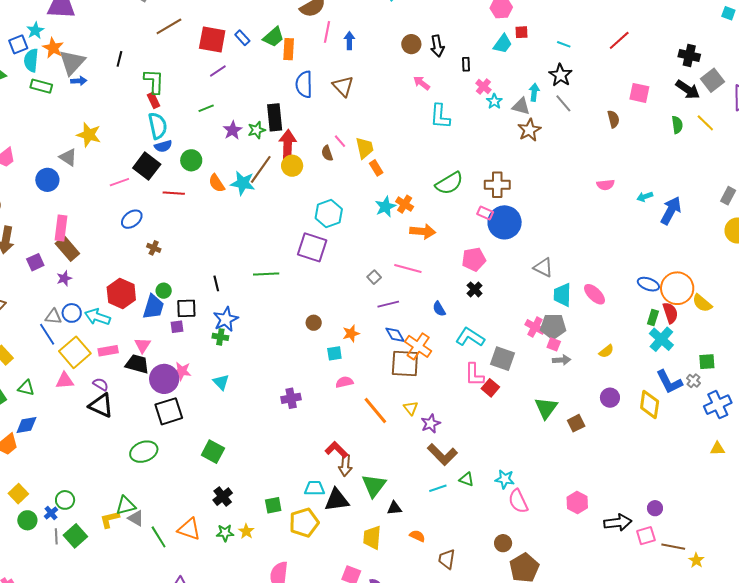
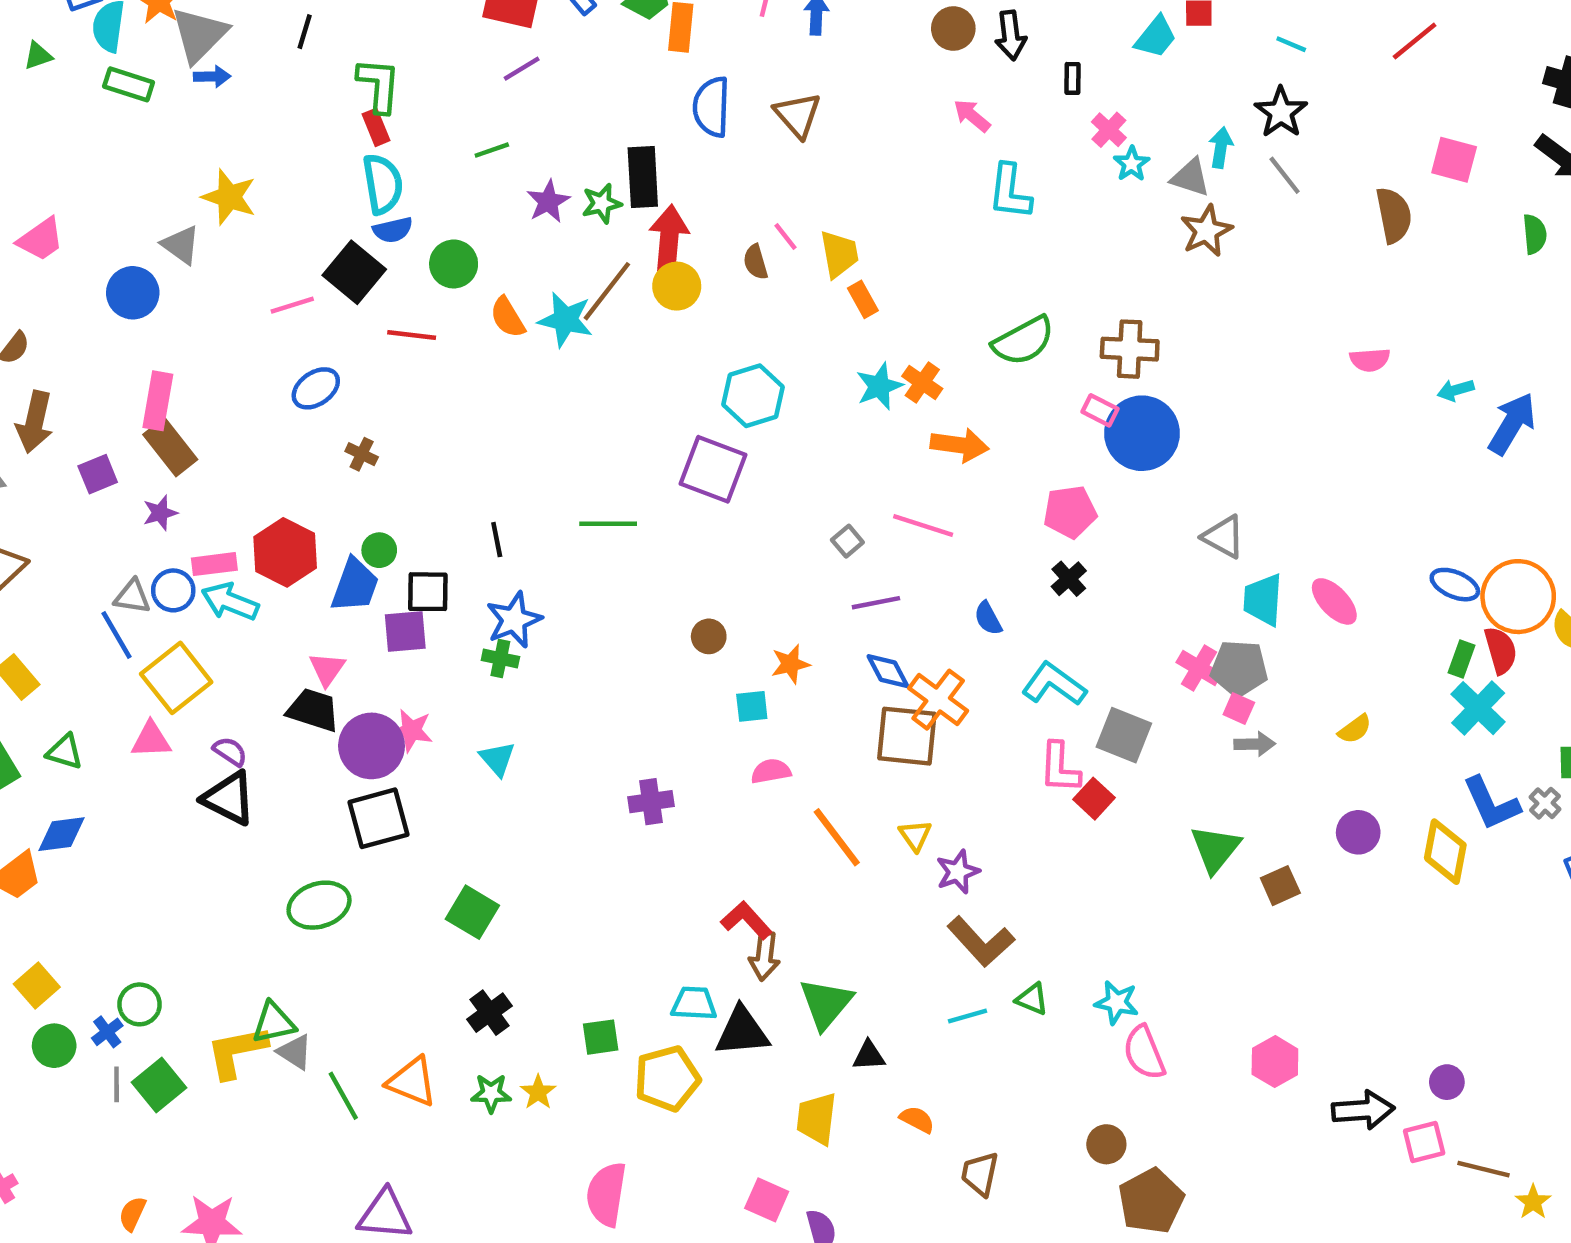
brown semicircle: (613, 119) -> (1394, 215), size x1.4
purple square: (177, 327) -> (405, 632), size x1.5
pink rectangle: (108, 351) -> (214, 564), moved
yellow L-shape: (110, 519) -> (237, 1052), size x1.4

